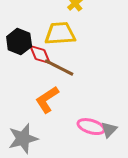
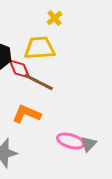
orange L-shape: (47, 100) -> (27, 114), turned 56

